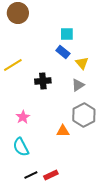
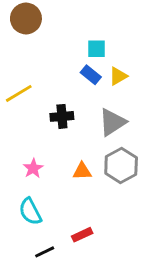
yellow triangle: (82, 63) -> (118, 76), moved, turned 40
gray triangle: (78, 85) -> (112, 122), size x1.5
orange triangle: (63, 131) -> (82, 171), moved
red rectangle: (51, 175) -> (82, 235), moved

